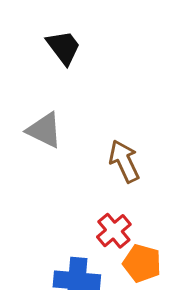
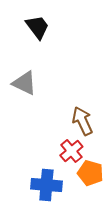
brown arrow: (124, 161) -> (82, 121), moved

